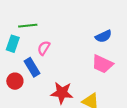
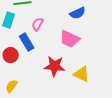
blue semicircle: (103, 36) -> (78, 13), moved
pink trapezoid: (102, 64) -> (70, 39), moved

